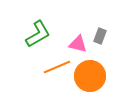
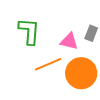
green L-shape: (38, 34) -> (29, 31), turned -56

